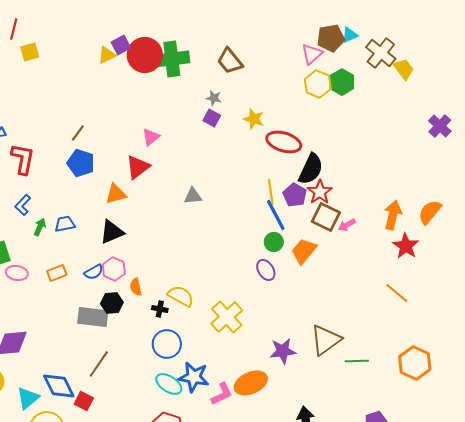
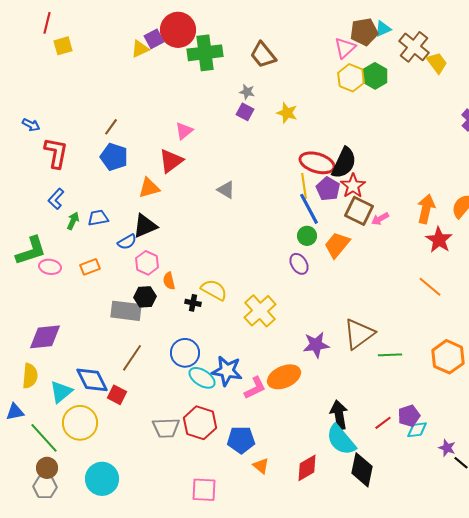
red circle: (145, 55) -> (178, 30), moved
red ellipse: (284, 142) -> (317, 163), moved
gray triangle: (193, 196) -> (226, 190), turned 36
blue semicircle: (94, 272) -> (127, 242), moved
blue circle: (167, 344) -> (185, 353), moved

